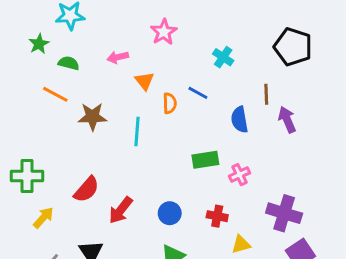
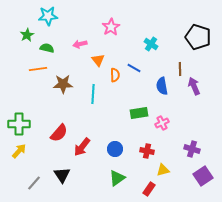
orange line: (55, 94) -> (38, 69), turned -36
purple cross: (284, 213) -> (192, 149), size x0.7
yellow arrow: (43, 218) -> (19, 151), moved

